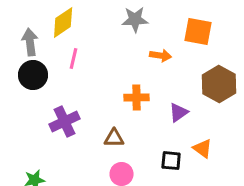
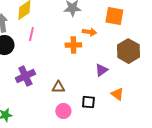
orange cross: (137, 98) -> (73, 45), moved
black square: (171, 161) -> (88, 102), moved

